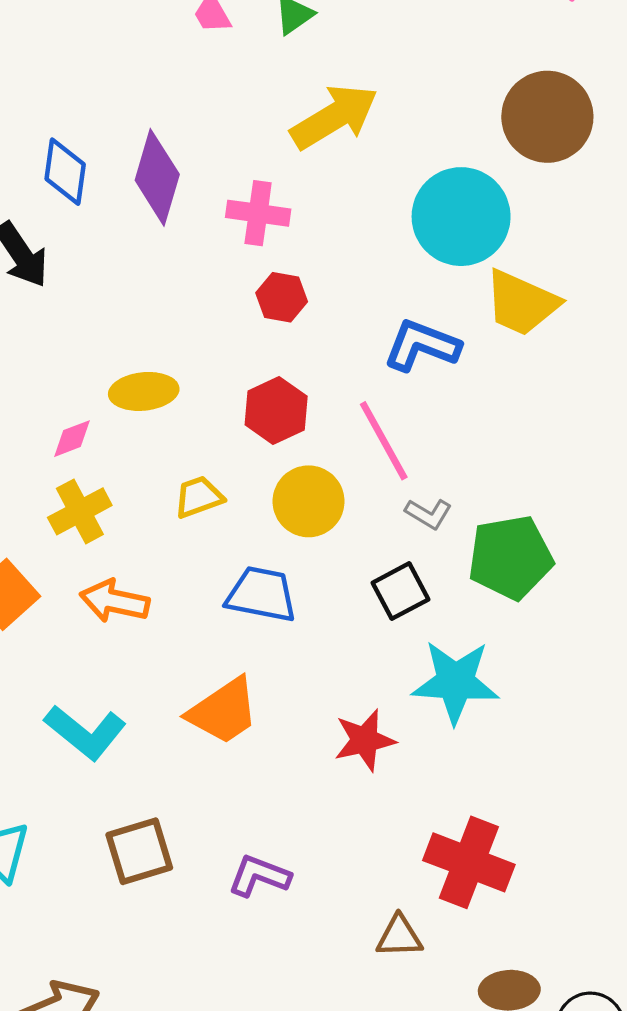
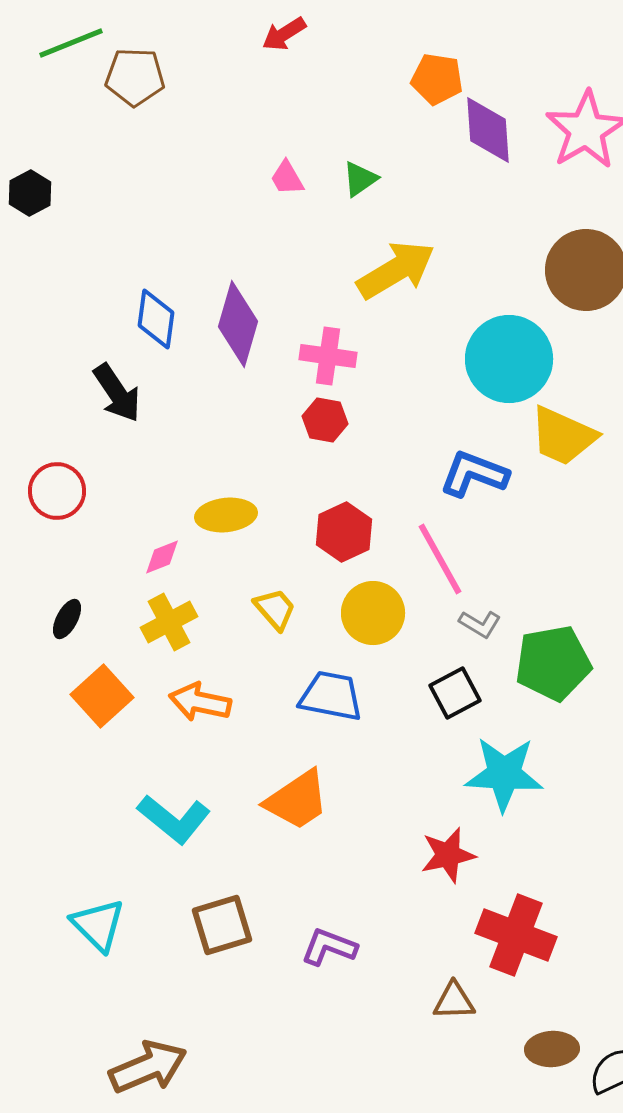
red hexagon: (282, 297) -> (325, 420), moved
yellow trapezoid: (199, 497) -> (275, 609), turned 69
red star: (365, 740) -> (448, 855), moved

